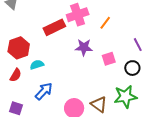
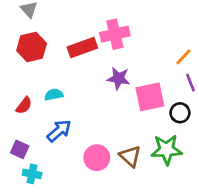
orange line: (105, 23) -> (183, 57), moved
red hexagon: (19, 48) -> (32, 47), moved
pink square: (109, 59) -> (150, 97), size x1.6

